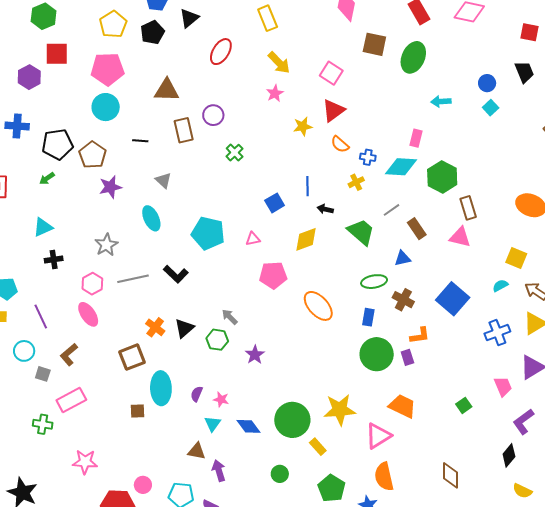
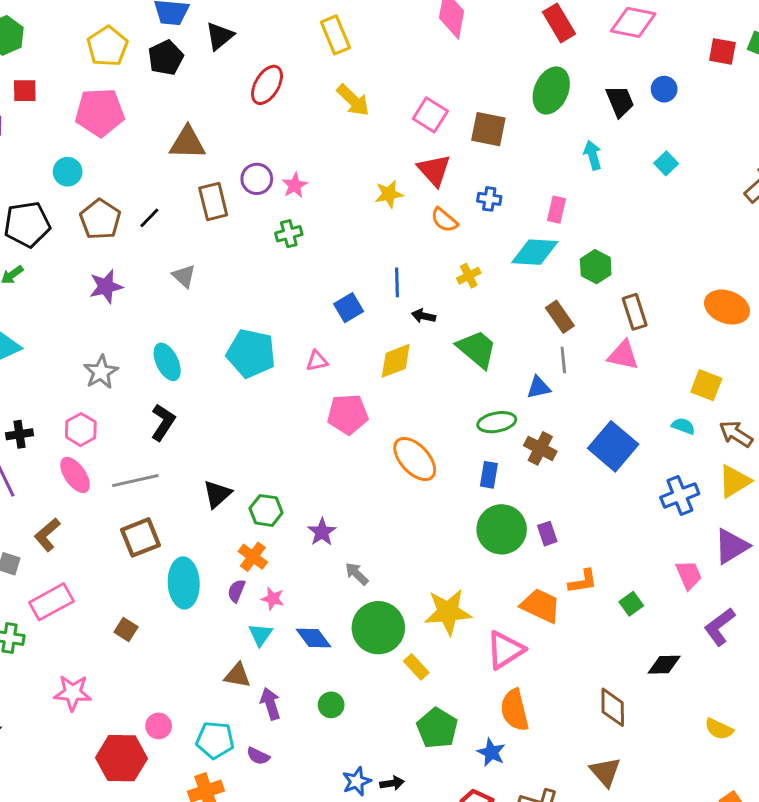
brown square: (374, 44) -> (488, 129), moved
red square: (57, 54) -> (25, 91), size x0.7
black trapezoid: (524, 72) -> (620, 101), moved
blue circle: (487, 83) -> (664, 89), moved
pink star: (275, 93) -> (295, 185), moved
cyan arrow: (441, 101) -> (593, 155), turned 78
cyan circle: (106, 107) -> (68, 172), moved, size x0.7
red triangle: (333, 110) -> (434, 170), turned -35
black line: (140, 141) -> (149, 218), turned -49
green cross: (235, 153) -> (289, 234), turned 30
brown pentagon: (93, 155) -> (100, 219), moved
blue cross: (368, 157) -> (489, 199), moved
green hexagon: (442, 177) -> (596, 267), size x0.7
gray line: (391, 210) -> (563, 360), moved, turned -60
cyan ellipse: (151, 218) -> (167, 362), moved
brown rectangle: (417, 229) -> (560, 317), moved
black cross: (54, 259) -> (20, 434), moved
black L-shape: (176, 274) -> (163, 422), moved, turned -100
gray line: (133, 279) -> (135, 481), moved
cyan semicircle: (500, 286) -> (683, 426), turned 49
gray arrow: (230, 317) -> (357, 574), moved
orange cross: (155, 327) -> (253, 557), moved
orange L-shape: (420, 336) -> (583, 581), moved
brown square: (137, 411) -> (126, 629), moved, turned 35
black diamond: (509, 455) -> (664, 665), moved, turned 50
green circle: (280, 474) -> (331, 705), moved

